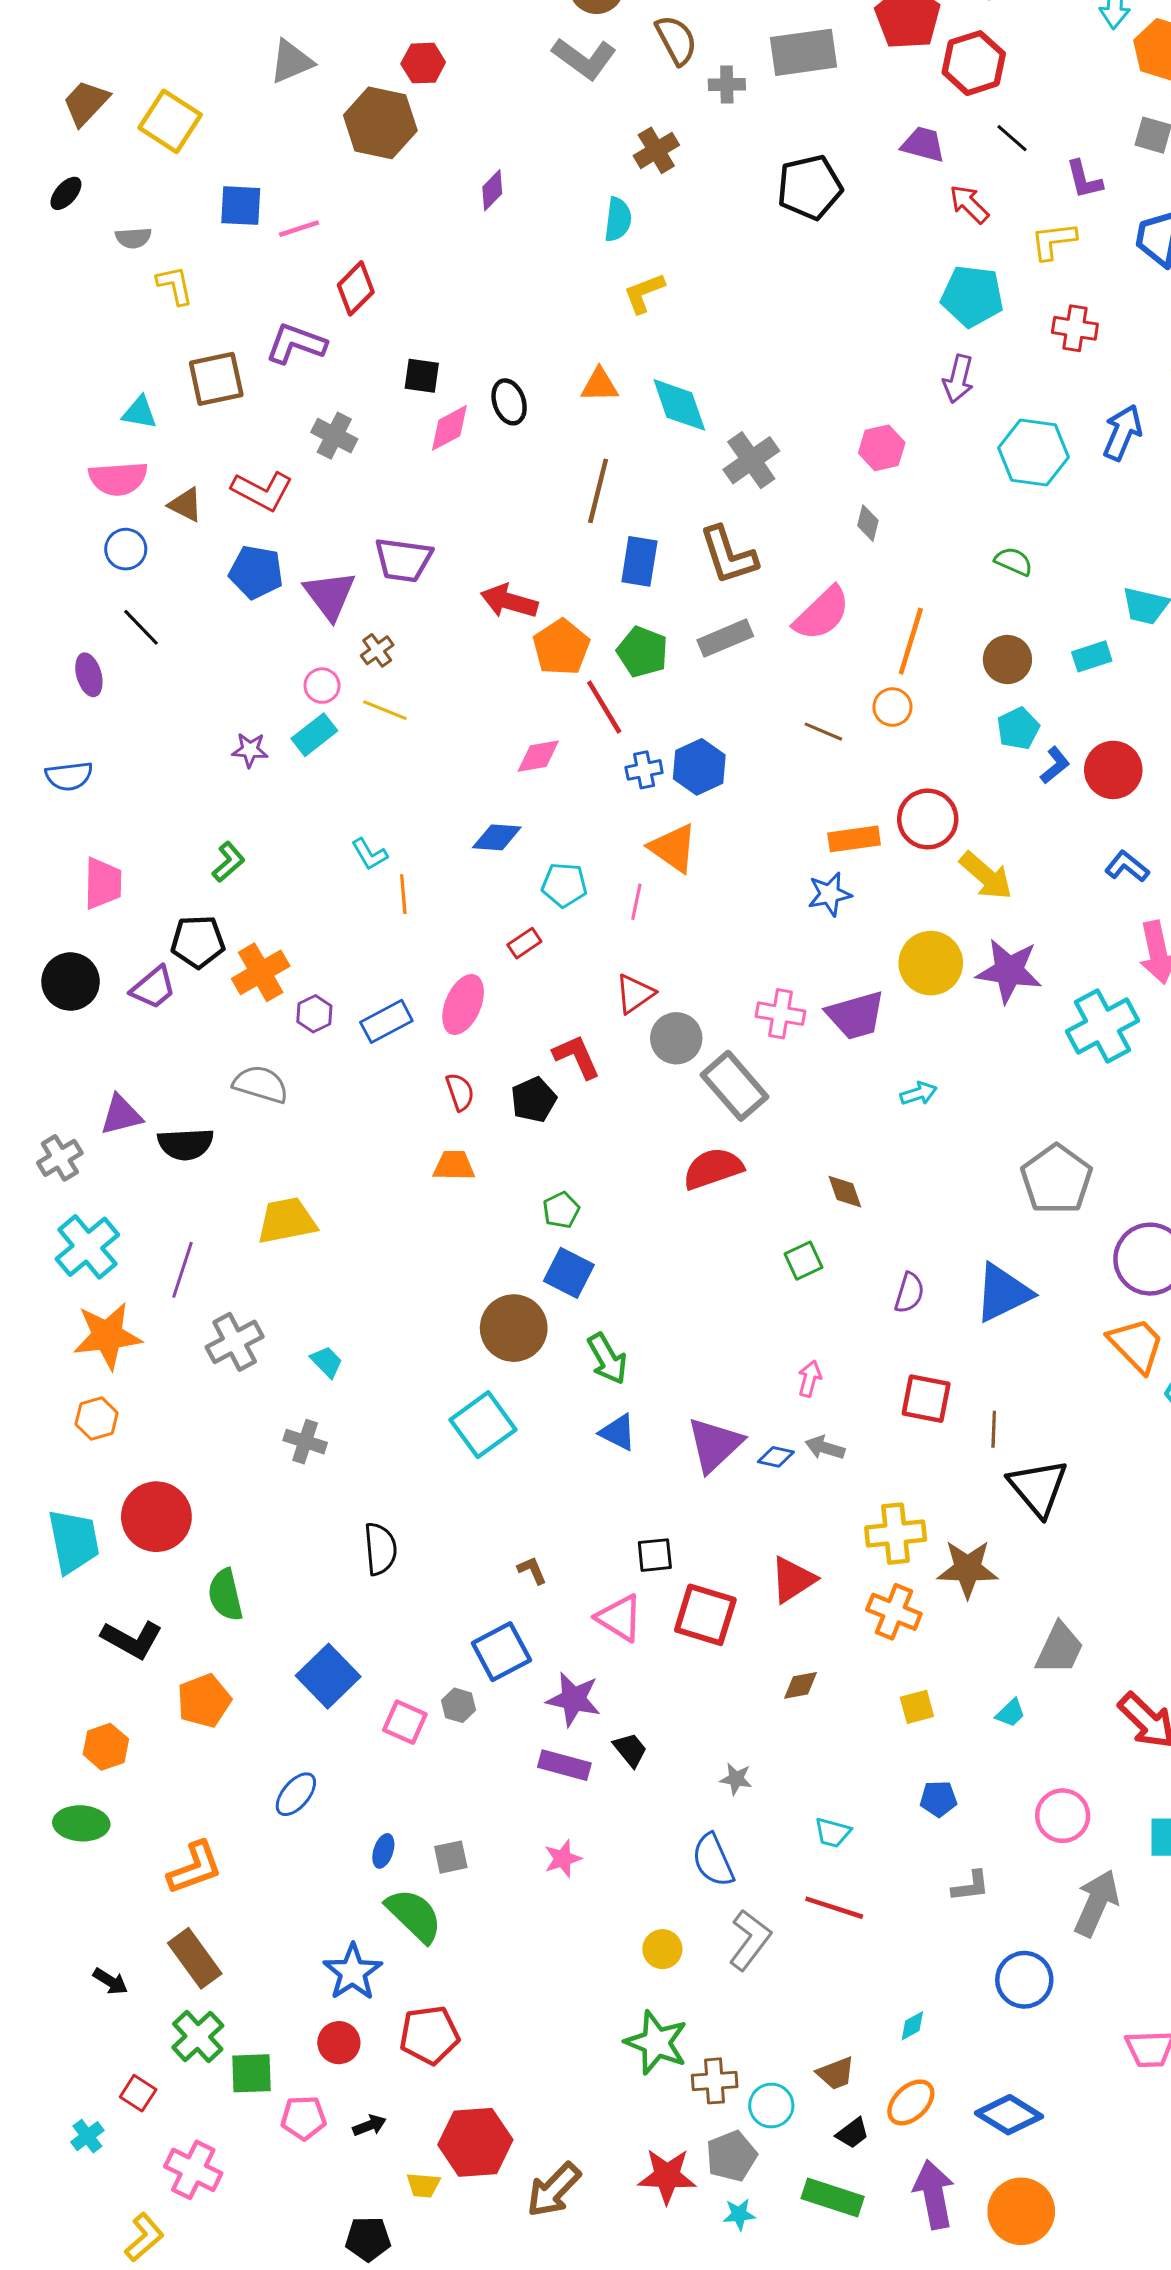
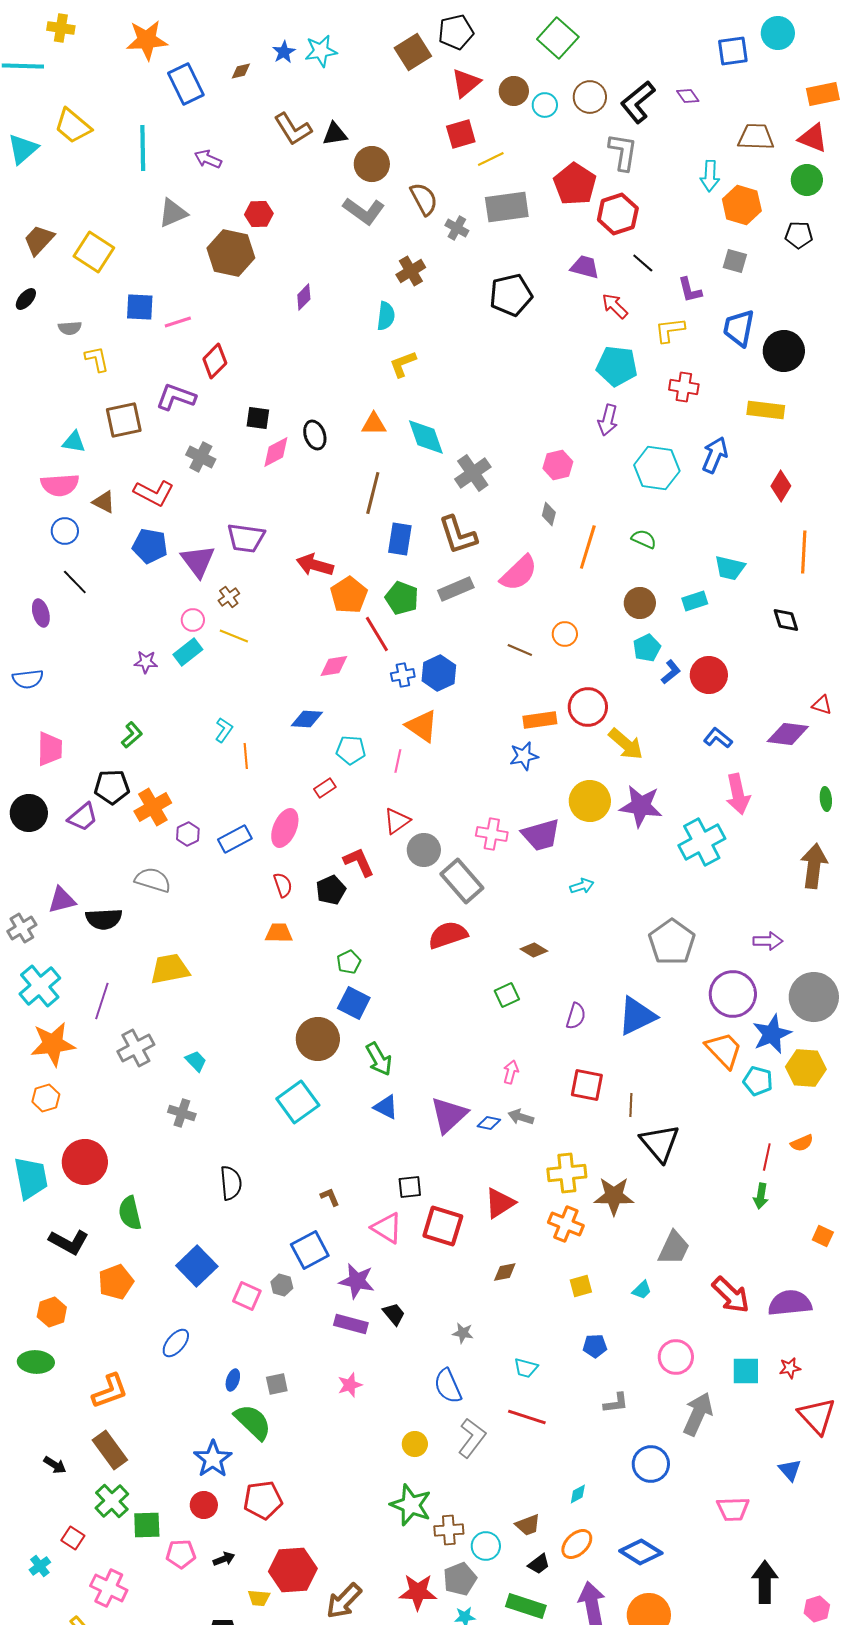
gray cross: (727, 84) -> (457, 228), turned 30
orange line: (911, 641) -> (588, 547), moved
cyan L-shape: (370, 854) -> (224, 730), turned -115
brown diamond: (845, 1192) -> (534, 950), turned -40

